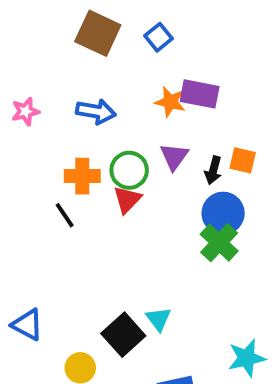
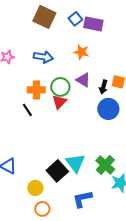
purple rectangle: (200, 94) -> (93, 24), moved
purple triangle: (174, 157) -> (83, 80), turned -35
green cross: (219, 243) -> (105, 165), moved
cyan triangle: (158, 319) -> (75, 163), size x1.5

